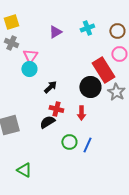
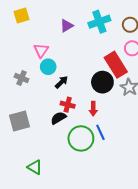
cyan cross: (87, 28) -> (99, 22), size x1.5
gray cross: (11, 43) -> (22, 78), moved
cyan circle: (29, 69) -> (48, 67), moved
green circle: (69, 142) -> (81, 138), size x1.6
blue line: (87, 145) -> (100, 132), moved, turned -49

